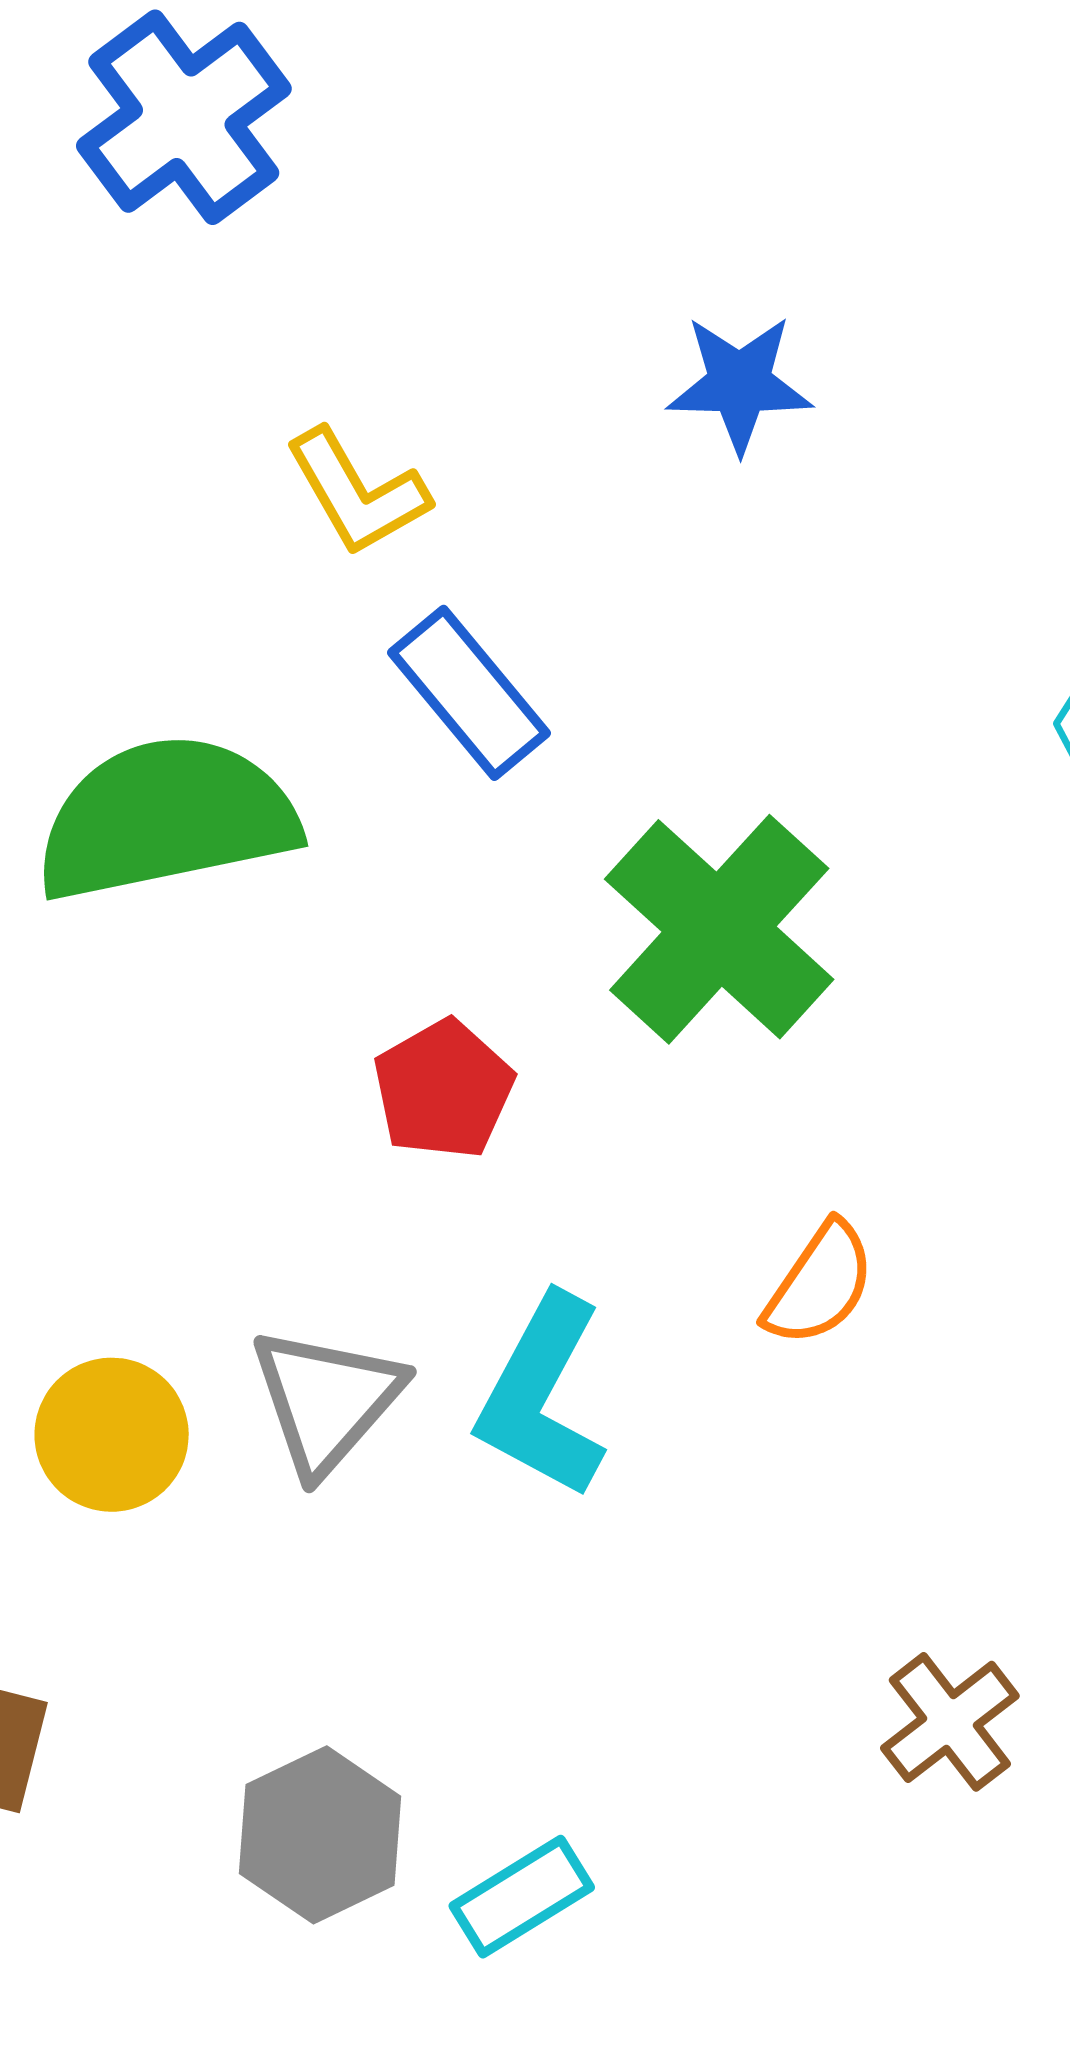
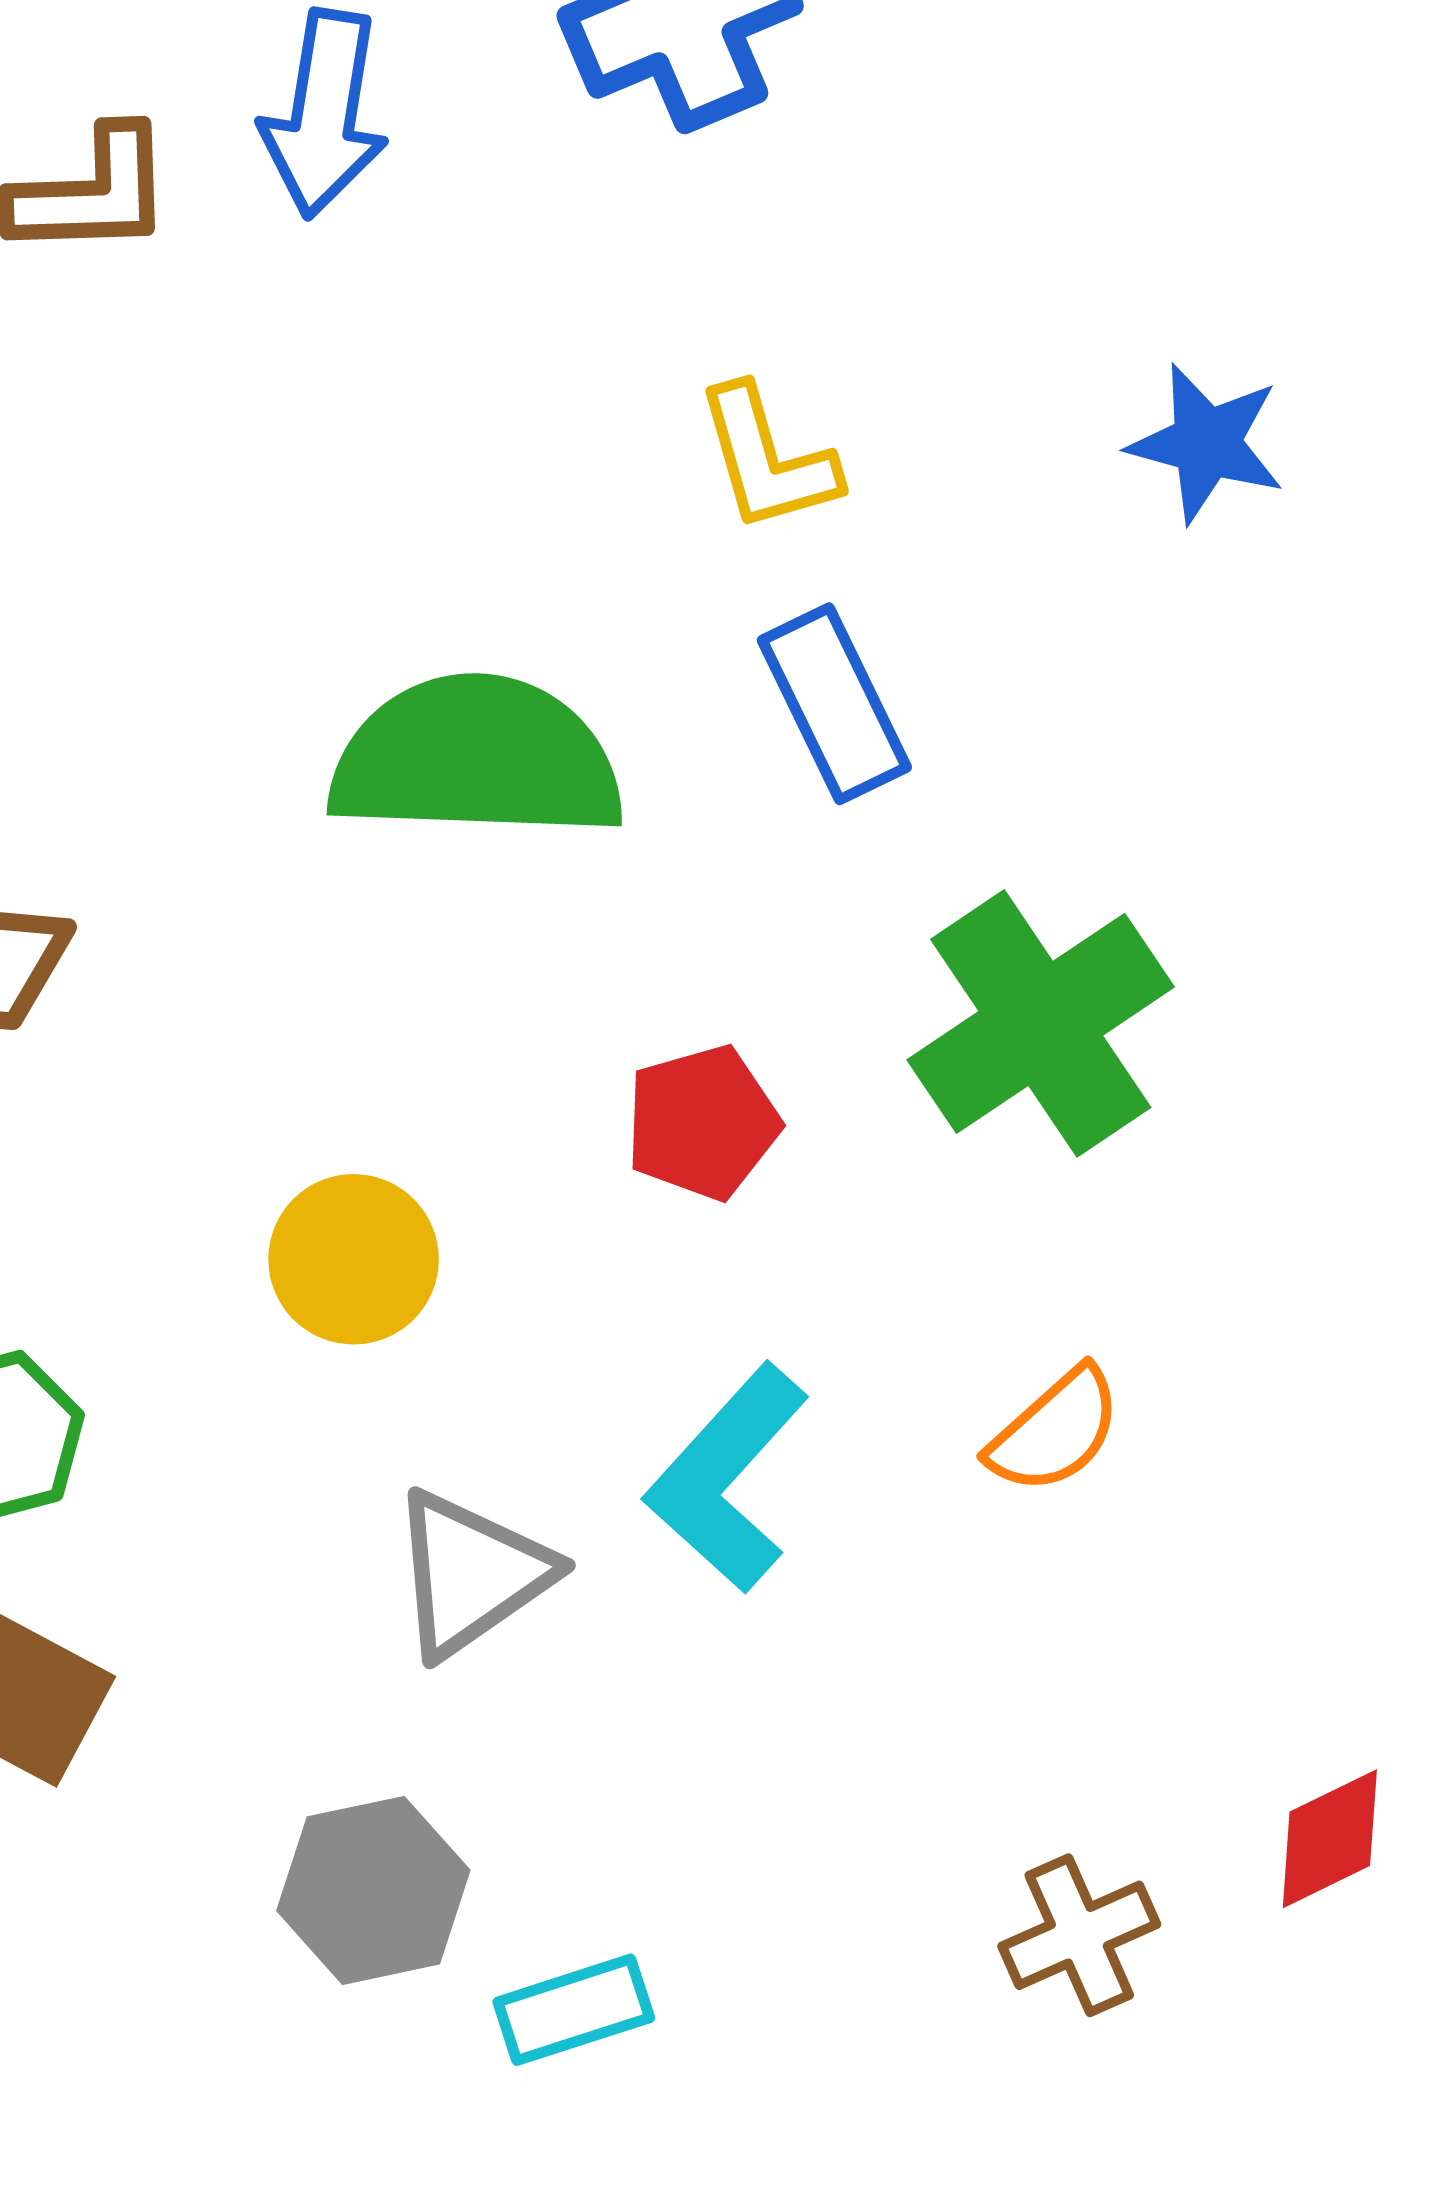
gray triangle: (326, 1400) -> (471, 1574), moved
yellow circle: (112, 1435) -> (354, 1259), moved

